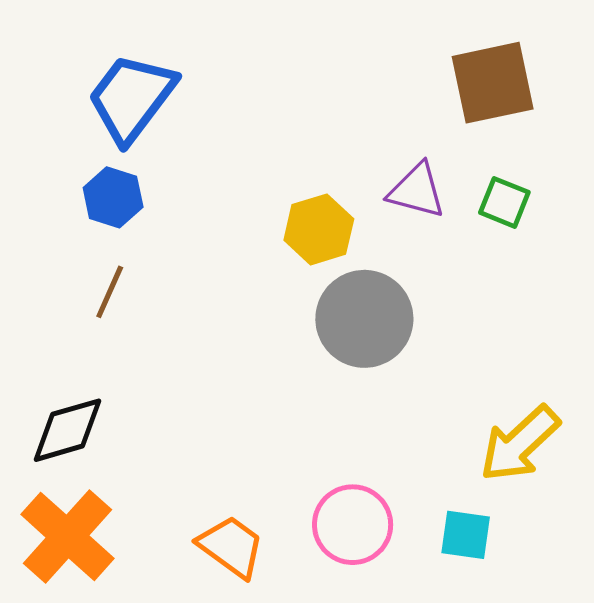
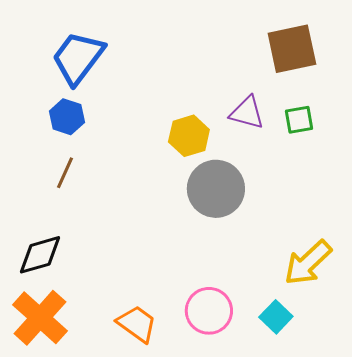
green square: (504, 202) -> (299, 120), turned -32
cyan square: (466, 535) -> (276, 317), turned 36

